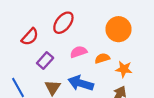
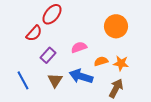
red ellipse: (63, 23) -> (52, 14), moved
orange semicircle: (102, 58) -> (101, 61), moved

